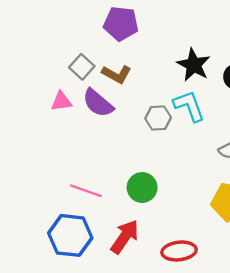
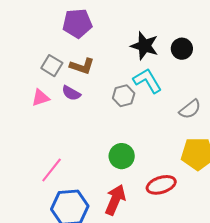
purple semicircle: (98, 103) -> (71, 93), size x0.7
pink line: (86, 191) -> (52, 170), moved, turned -60
red ellipse: (179, 251) -> (161, 185), moved

